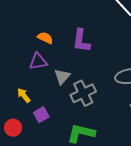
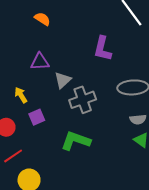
orange semicircle: (45, 38) -> (42, 19), moved
purple L-shape: (81, 41) -> (102, 49), moved

